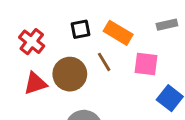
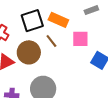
black square: (80, 29) -> (32, 21), size x1.6

